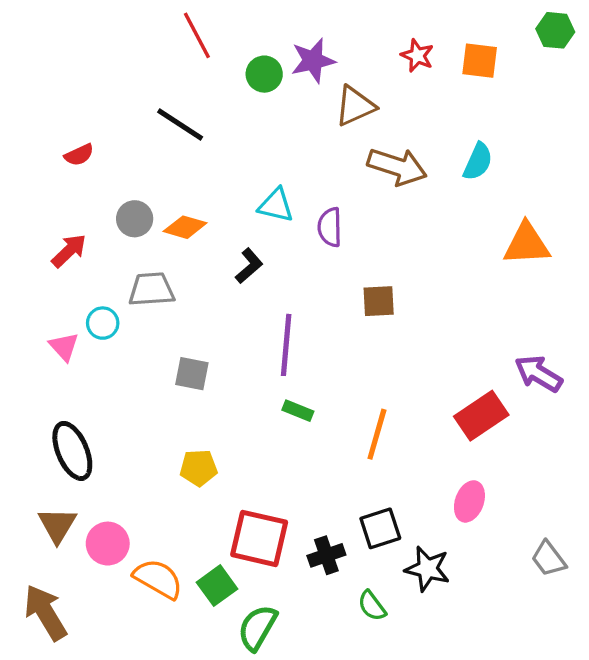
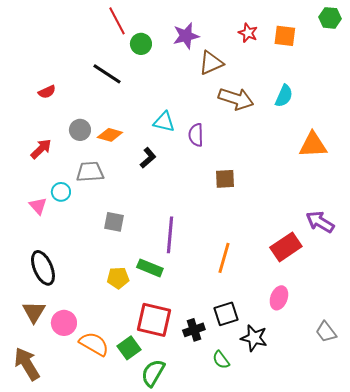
green circle: (264, 74) -> (141, 44), moved
purple line: (286, 345) -> (170, 235), moved
green rectangle: (298, 411) -> (150, 268), moved, size x1.4

